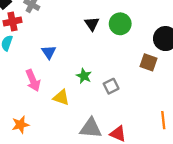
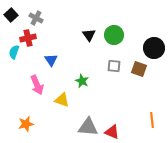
red cross: (13, 22) -> (28, 38), moved
gray square: (111, 86) -> (114, 66), moved, turned 32

